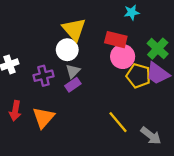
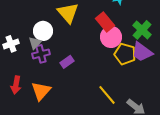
red rectangle: (116, 40) -> (105, 22), turned 36
white circle: (67, 50) -> (43, 31), moved
gray triangle: (73, 71) -> (35, 43), moved

